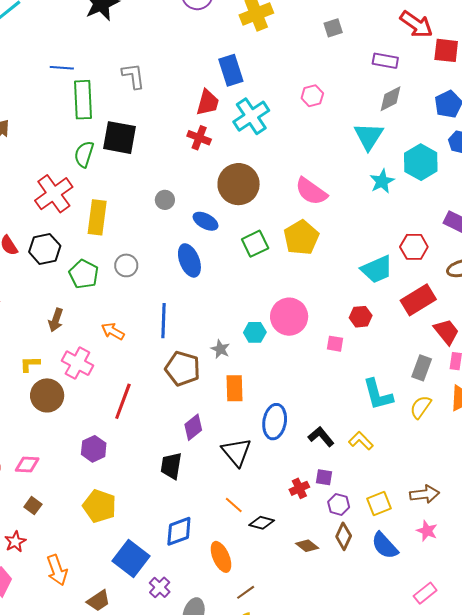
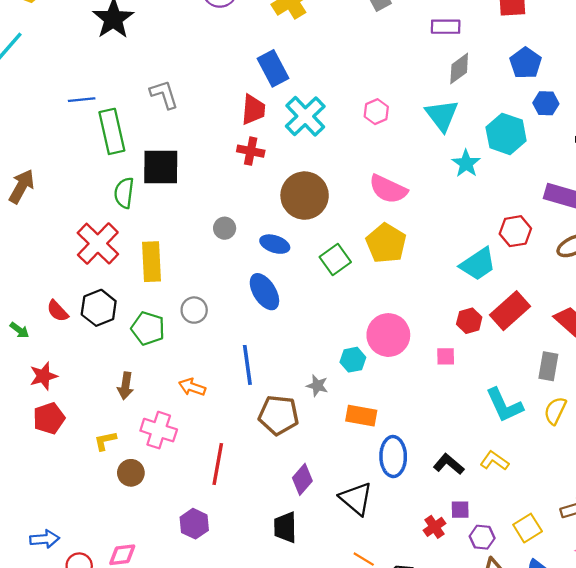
pink hexagon: (312, 96) -> (376, 112), moved
red rectangle: (418, 300) -> (510, 311), moved
orange rectangle: (235, 388) -> (361, 416), moved, turned -68
brown circle: (47, 395) -> (131, 473), size x0.7

